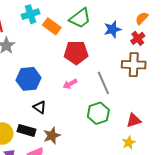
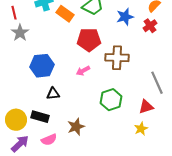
brown cross: (134, 65) -> (117, 58), moved
gray line: (103, 83) -> (157, 83), moved
black triangle: (40, 107) -> (53, 94), turned -40
brown star: (52, 136) -> (76, 127), moved

